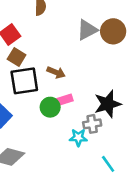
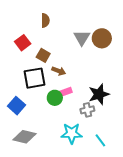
gray triangle: (87, 30) -> (82, 38), turned -30
brown square: (17, 57) -> (43, 55), moved
cyan star: (78, 137) -> (72, 133), moved, size x1.5

